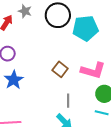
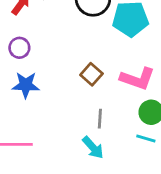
blue star: (14, 80) -> (26, 85), turned 30

